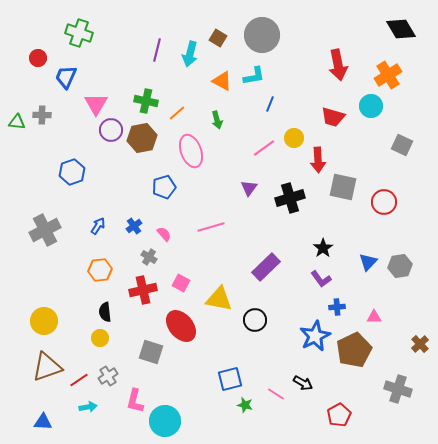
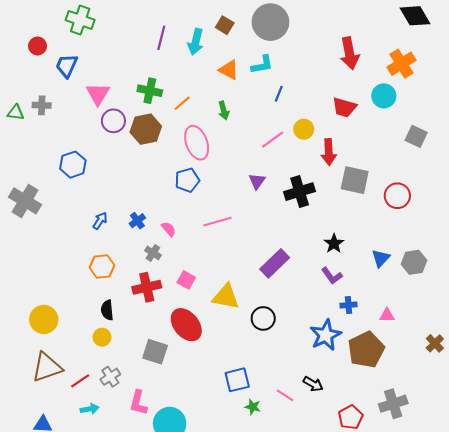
blue pentagon: (164, 187) -> (187, 180), moved
gray cross: (45, 230) -> (25, 201), moved, turned -32
gray cross: (398, 389) -> (393, 404), moved, turned -36

